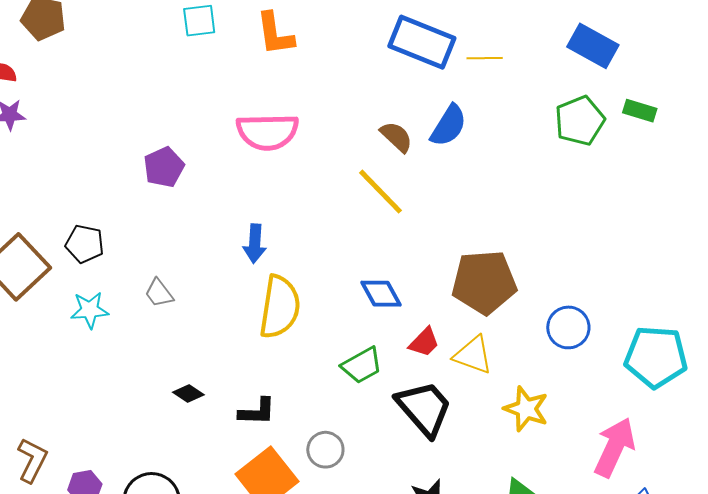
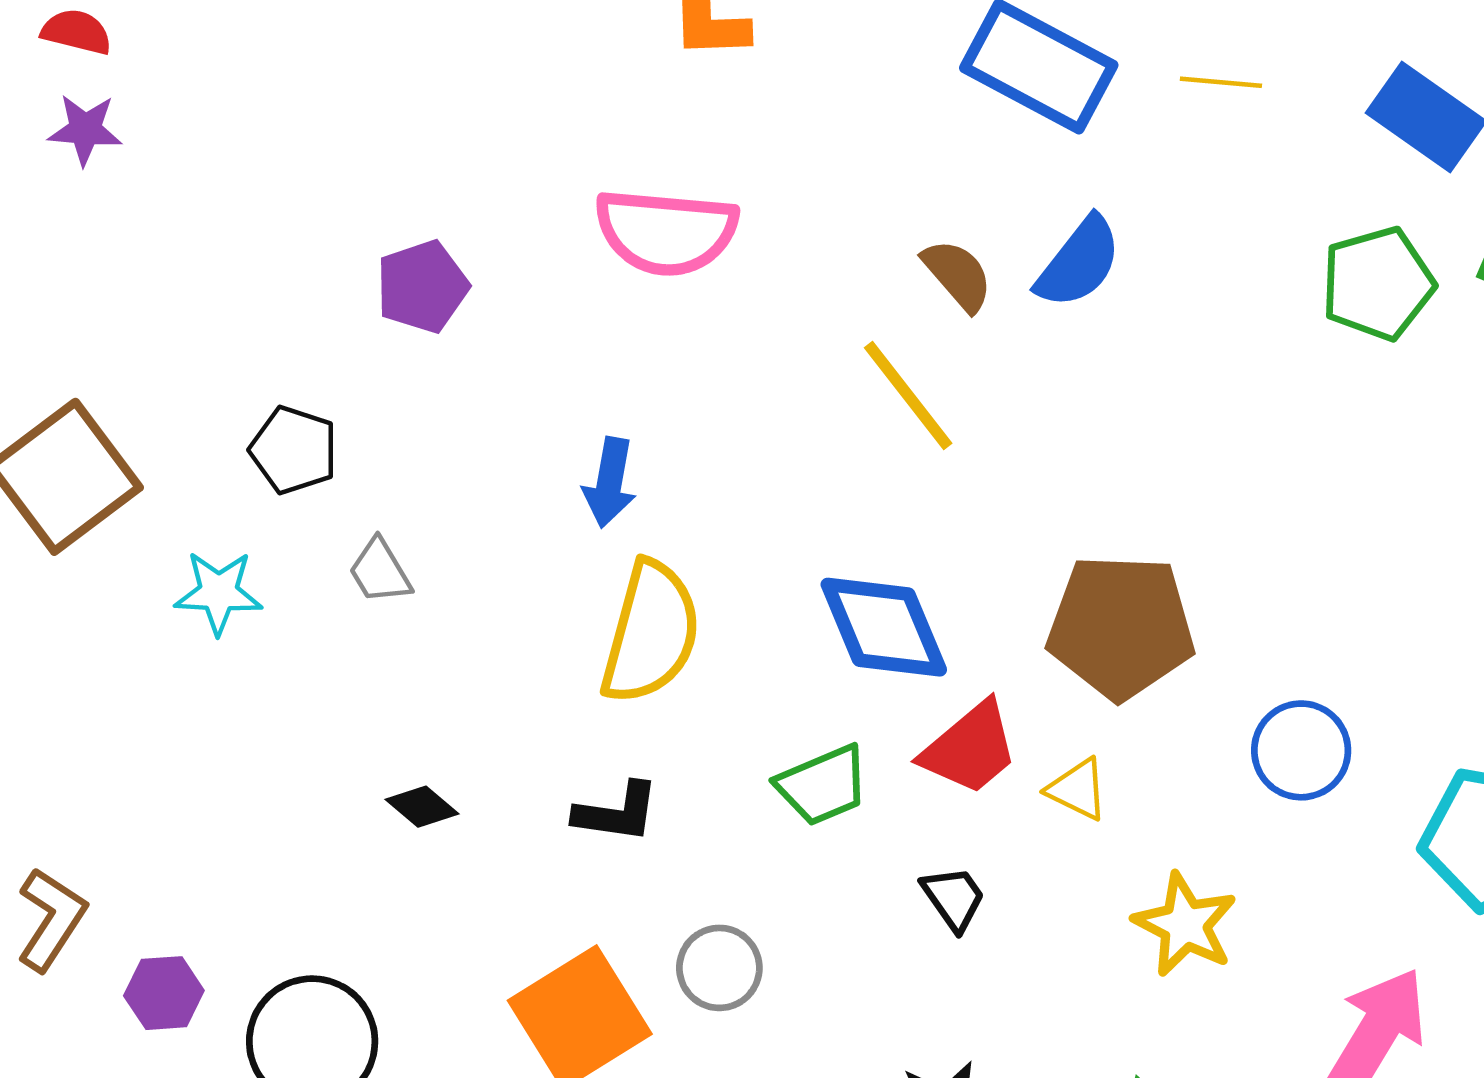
yellow line: (485, 58) -> (1221, 82), moved
black pentagon: (85, 244) -> (294, 450), moved
blue diamond: (381, 294) -> (884, 627), size x1.4
red trapezoid: (424, 342) -> (970, 748), size x1.4
yellow triangle: (473, 355) -> (1078, 789), size x0.7
black trapezoid: (424, 408) -> (954, 898), size x0.5
black L-shape: (257, 412) -> (617, 812), moved

